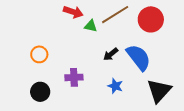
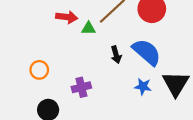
black arrow: (111, 54) -> (116, 55), turned -56
blue star: (115, 86) -> (143, 87), moved

